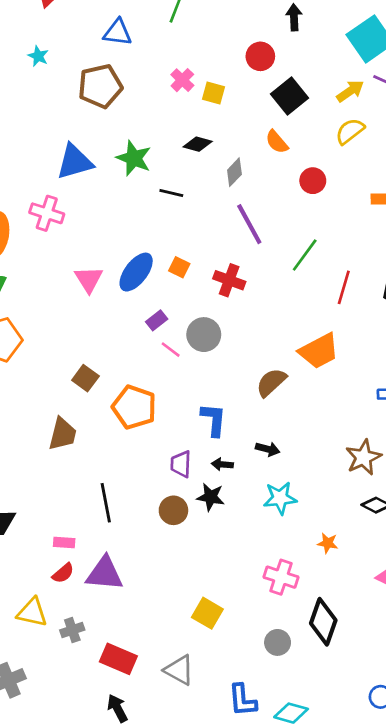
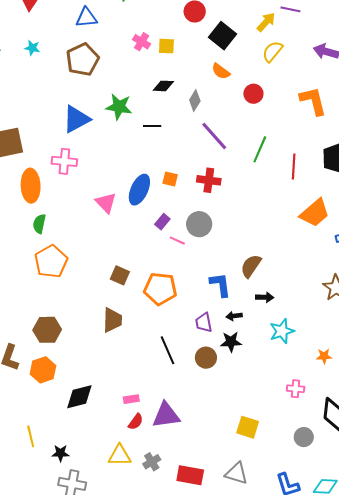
orange trapezoid: (319, 351) -> (315, 213), moved
brown semicircle: (271, 382) -> (251, 266), moved
black line: (106, 503) -> (167, 350), moved
pink cross: (281, 577) -> (296, 389), size x0.7

